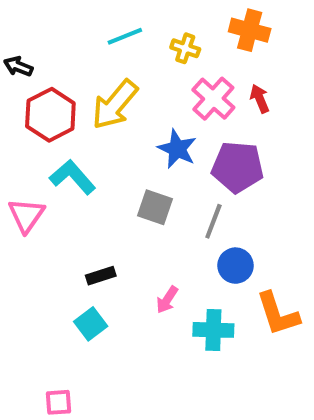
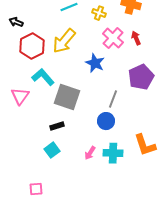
purple pentagon: (238, 167) -> (141, 77), moved, turned -30
gray square: (155, 207) -> (67, 97), moved, size x1.5
blue circle: (236, 266) -> (106, 121), moved
pink arrow: (167, 300) -> (90, 153), moved

